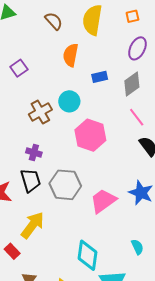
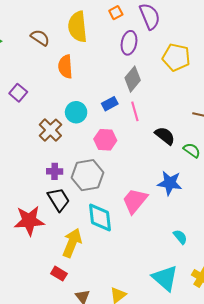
blue rectangle: (100, 77) -> (110, 104), moved
pink line: (137, 117) -> (135, 111), moved, turned 36
pink hexagon: (90, 135) -> (105, 140), size x0.7
gray hexagon: (65, 185) -> (88, 175), moved
cyan diamond: (88, 255) -> (100, 218), moved

